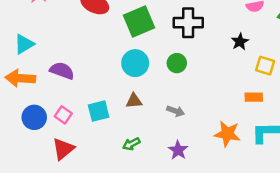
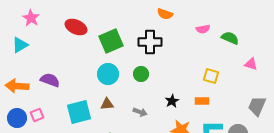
black star: (240, 42) -> (172, 101), moved
cyan triangle: (24, 44) -> (20, 45), moved
cyan square: (99, 111) -> (79, 112), size x1.4
pink square: (63, 115) -> (37, 115), moved, turned 32
blue circle: (34, 117) -> (17, 118), moved

